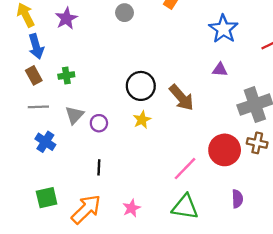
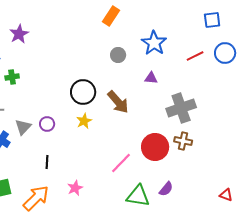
gray circle: (125, 13) -> (118, 55), moved
green cross: (66, 75) -> (12, 77), moved
gray triangle: (74, 115) -> (23, 127), moved
purple semicircle: (237, 199) -> (166, 189), turned 42
green triangle: (185, 207) -> (138, 196), moved
pink star: (131, 208) -> (75, 188), moved

